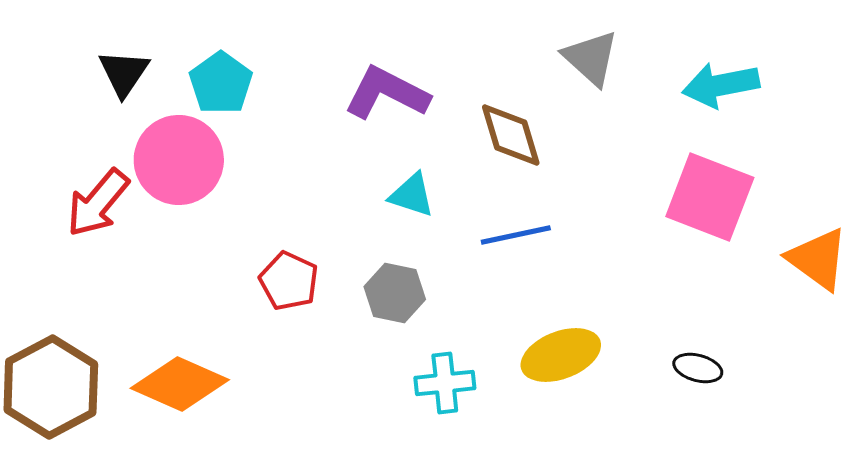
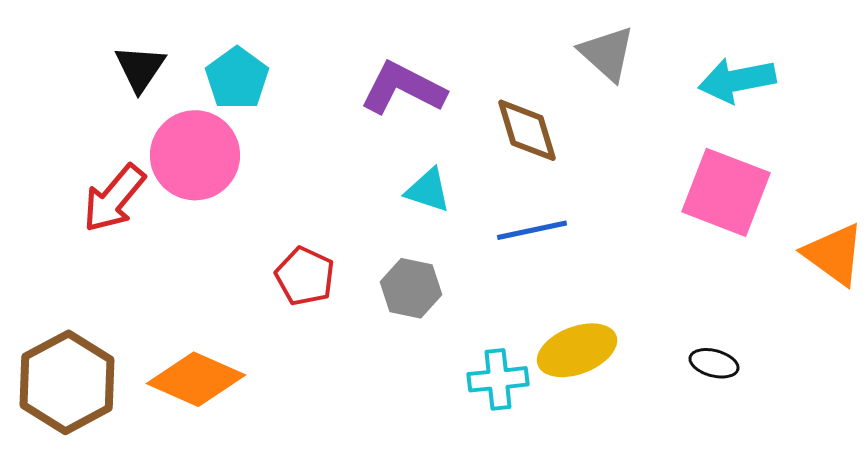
cyan cross: (445, 383) -> (498, 379), moved

